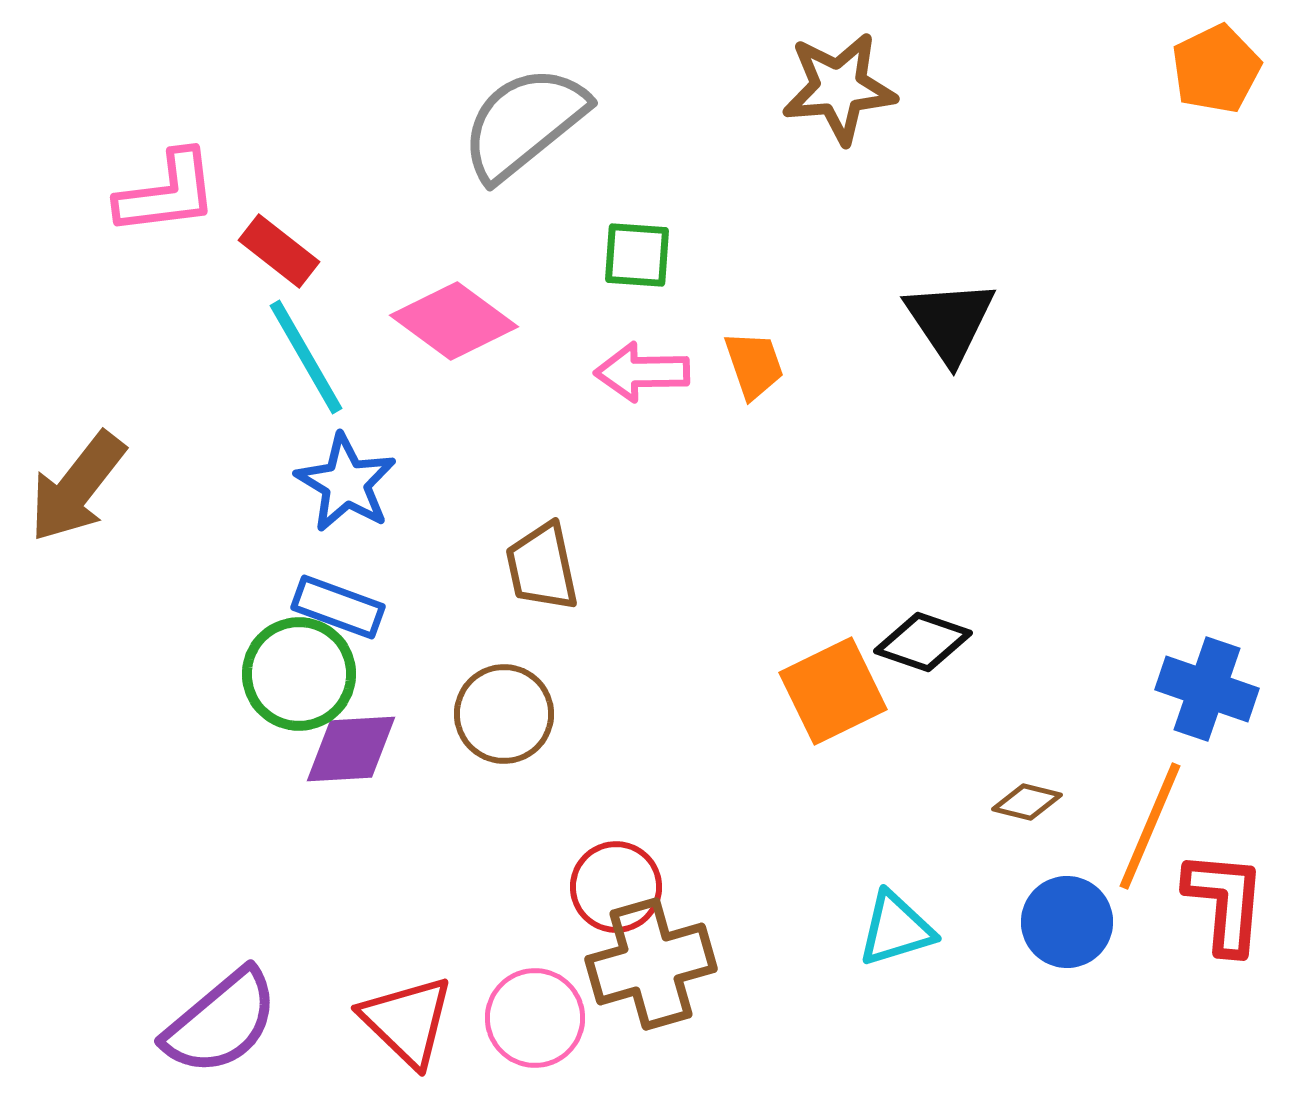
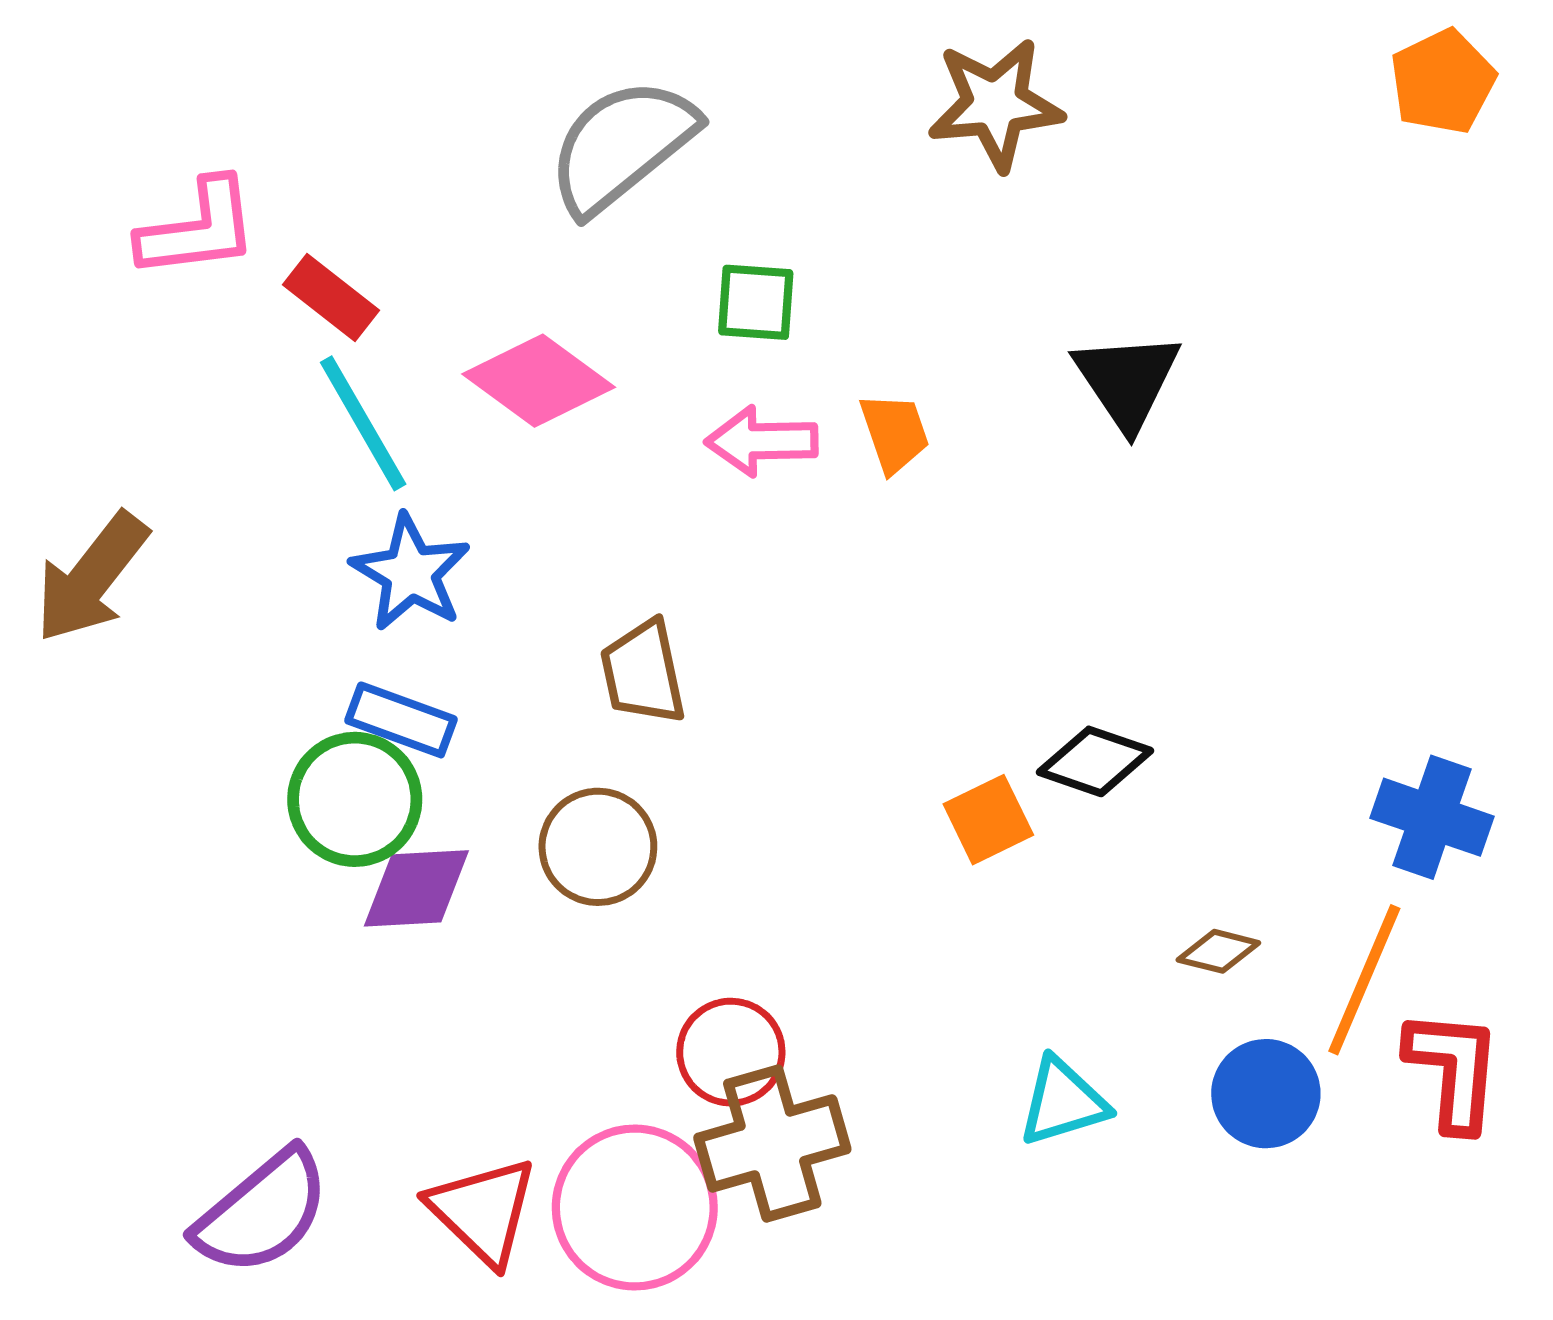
orange square: (833, 691) -> (988, 820), size x0.7
pink circle: (535, 1018) -> (635, 1208), size x1.4

